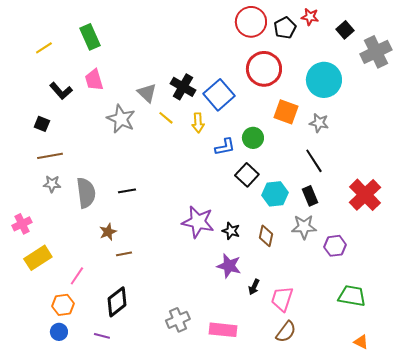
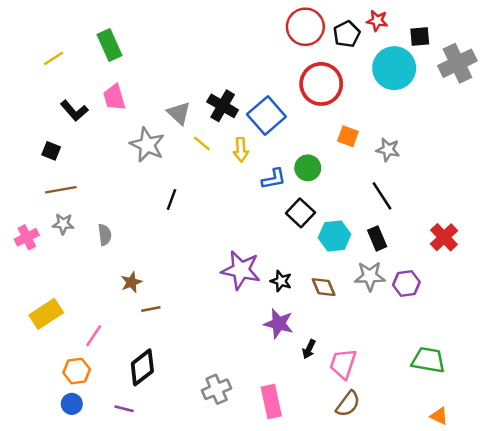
black square: (345, 30) -> (420, 36), turned 36
cyan circle: (324, 80) -> (394, 68), moved
orange square: (286, 112) -> (348, 136), size x0.7
black line: (127, 191) -> (172, 200), moved, turned -60
gray semicircle: (86, 193) -> (105, 235), size x0.6
red cross: (365, 195) -> (444, 237), size x0.7
pink cross: (22, 224) -> (27, 237), moved
brown diamond: (266, 236) -> (324, 287), turned -35
purple hexagon: (335, 246) -> (406, 283), moved
pink rectangle: (223, 330) -> (271, 401), turned 72

